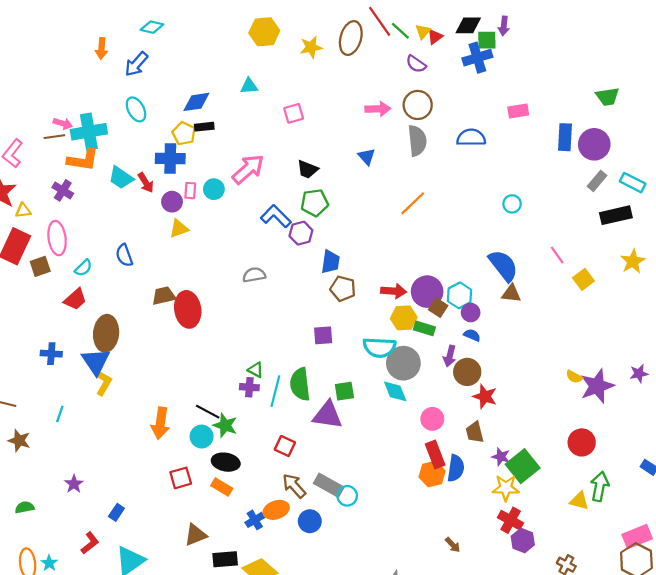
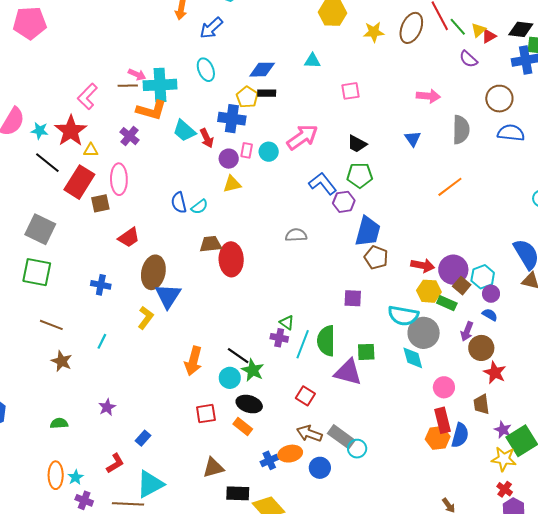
brown circle: (418, 105) -> (499, 99), moved
blue trapezoid: (331, 262) -> (368, 231), size x1.4
cyan semicircle: (83, 268) -> (199, 207), moved
blue triangle: (96, 362) -> (168, 296), moved
brown arrow: (294, 486) -> (309, 433), turned -35
red cross: (511, 520) -> (505, 489), size x0.7

